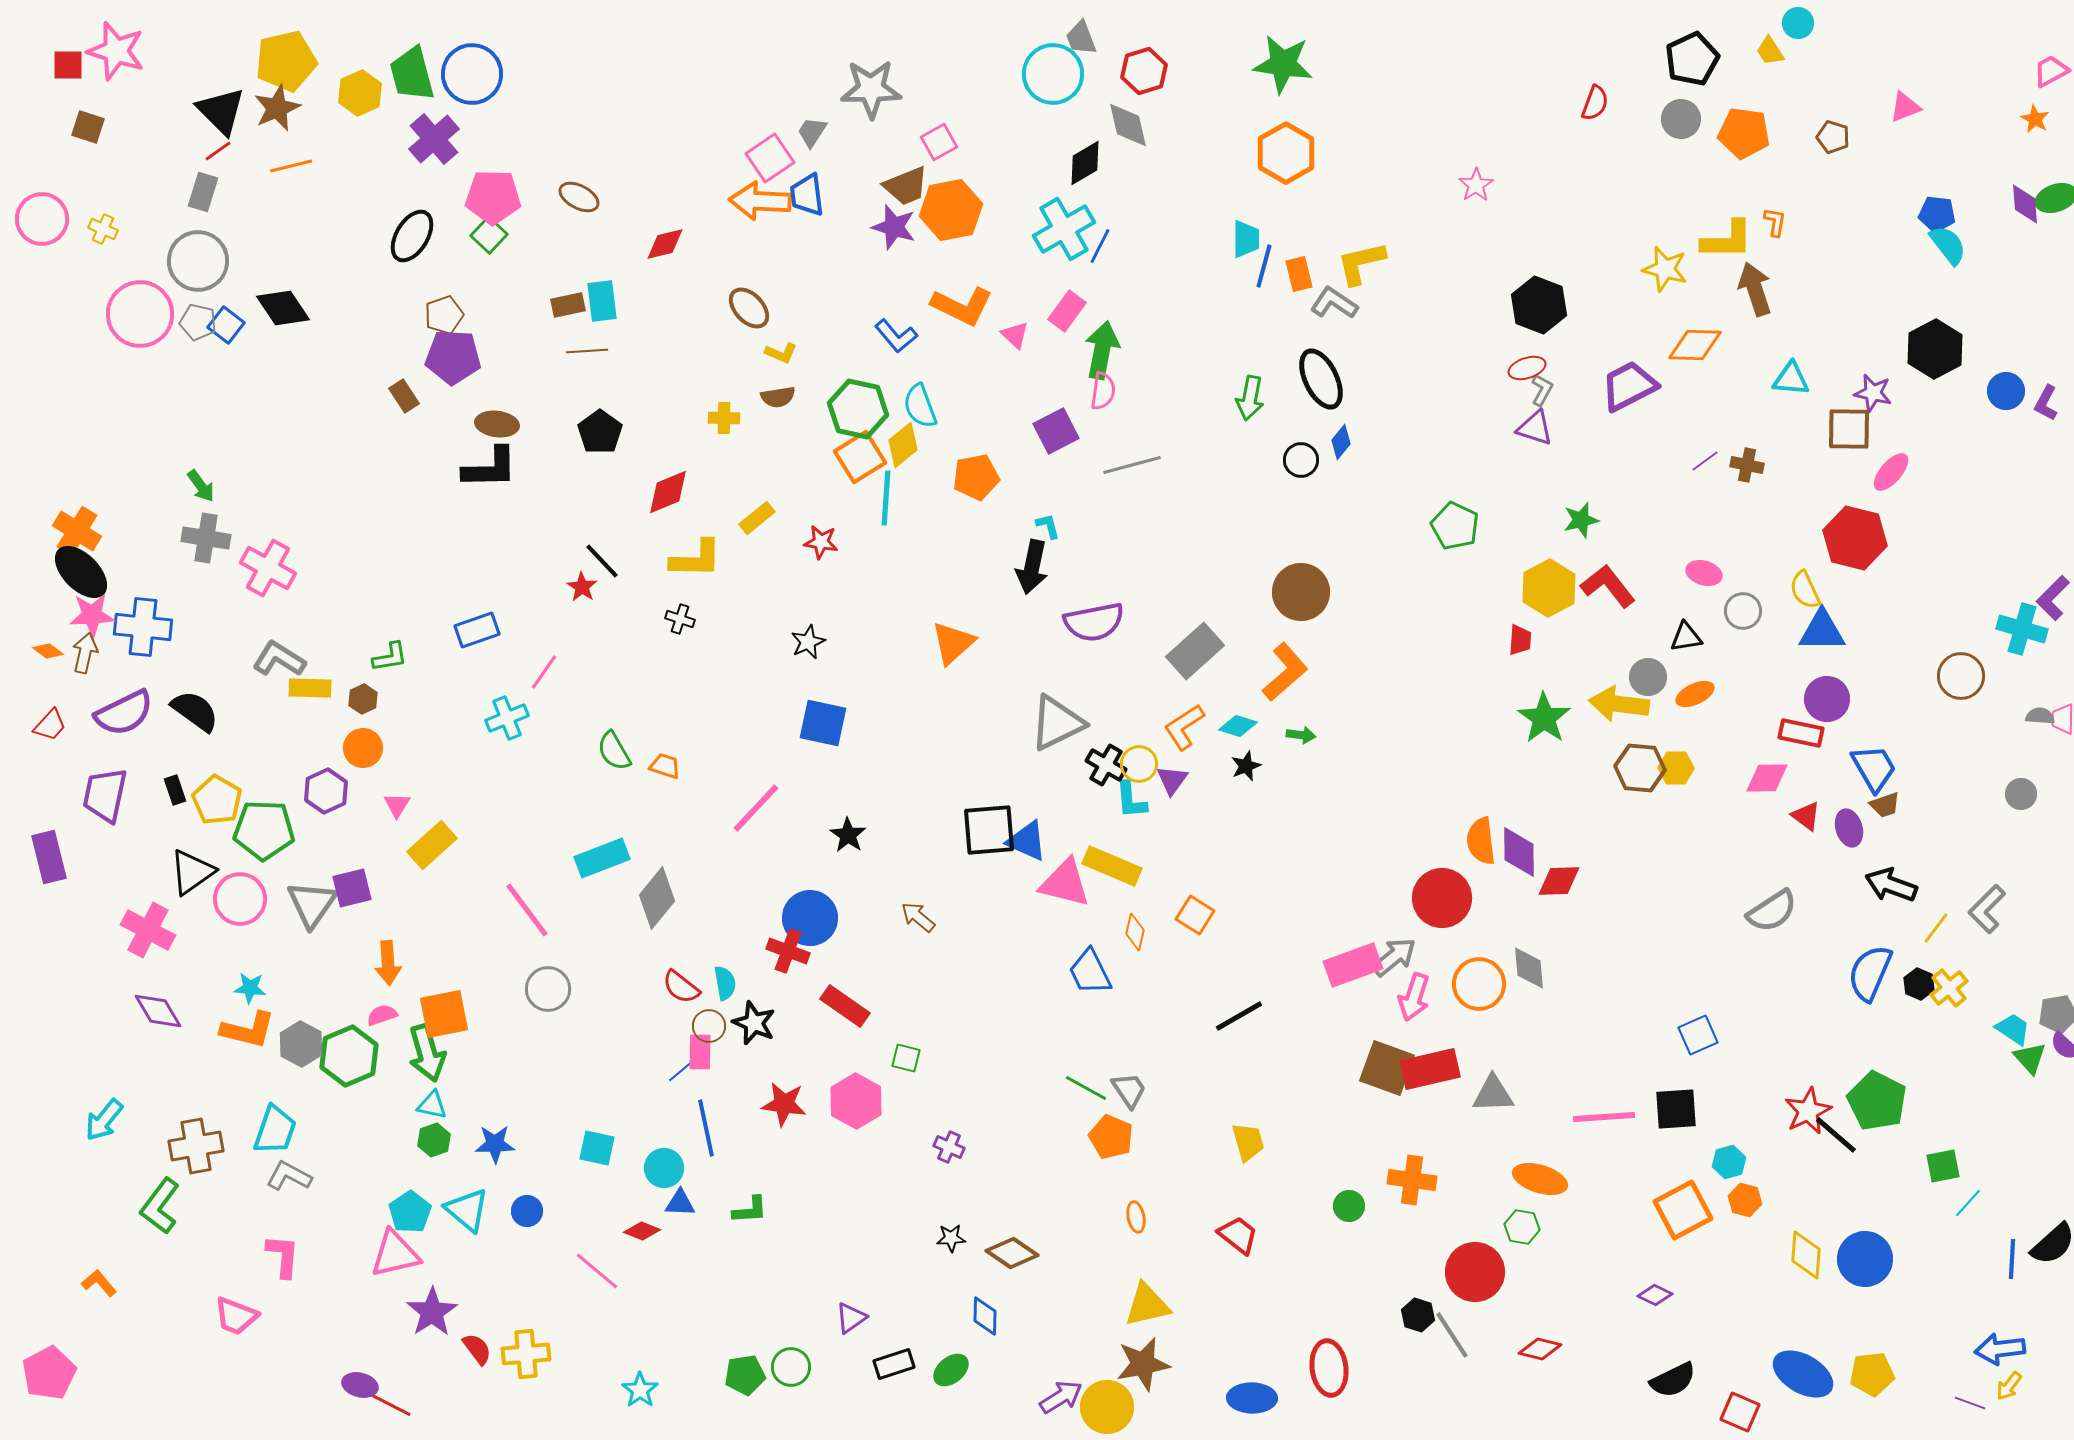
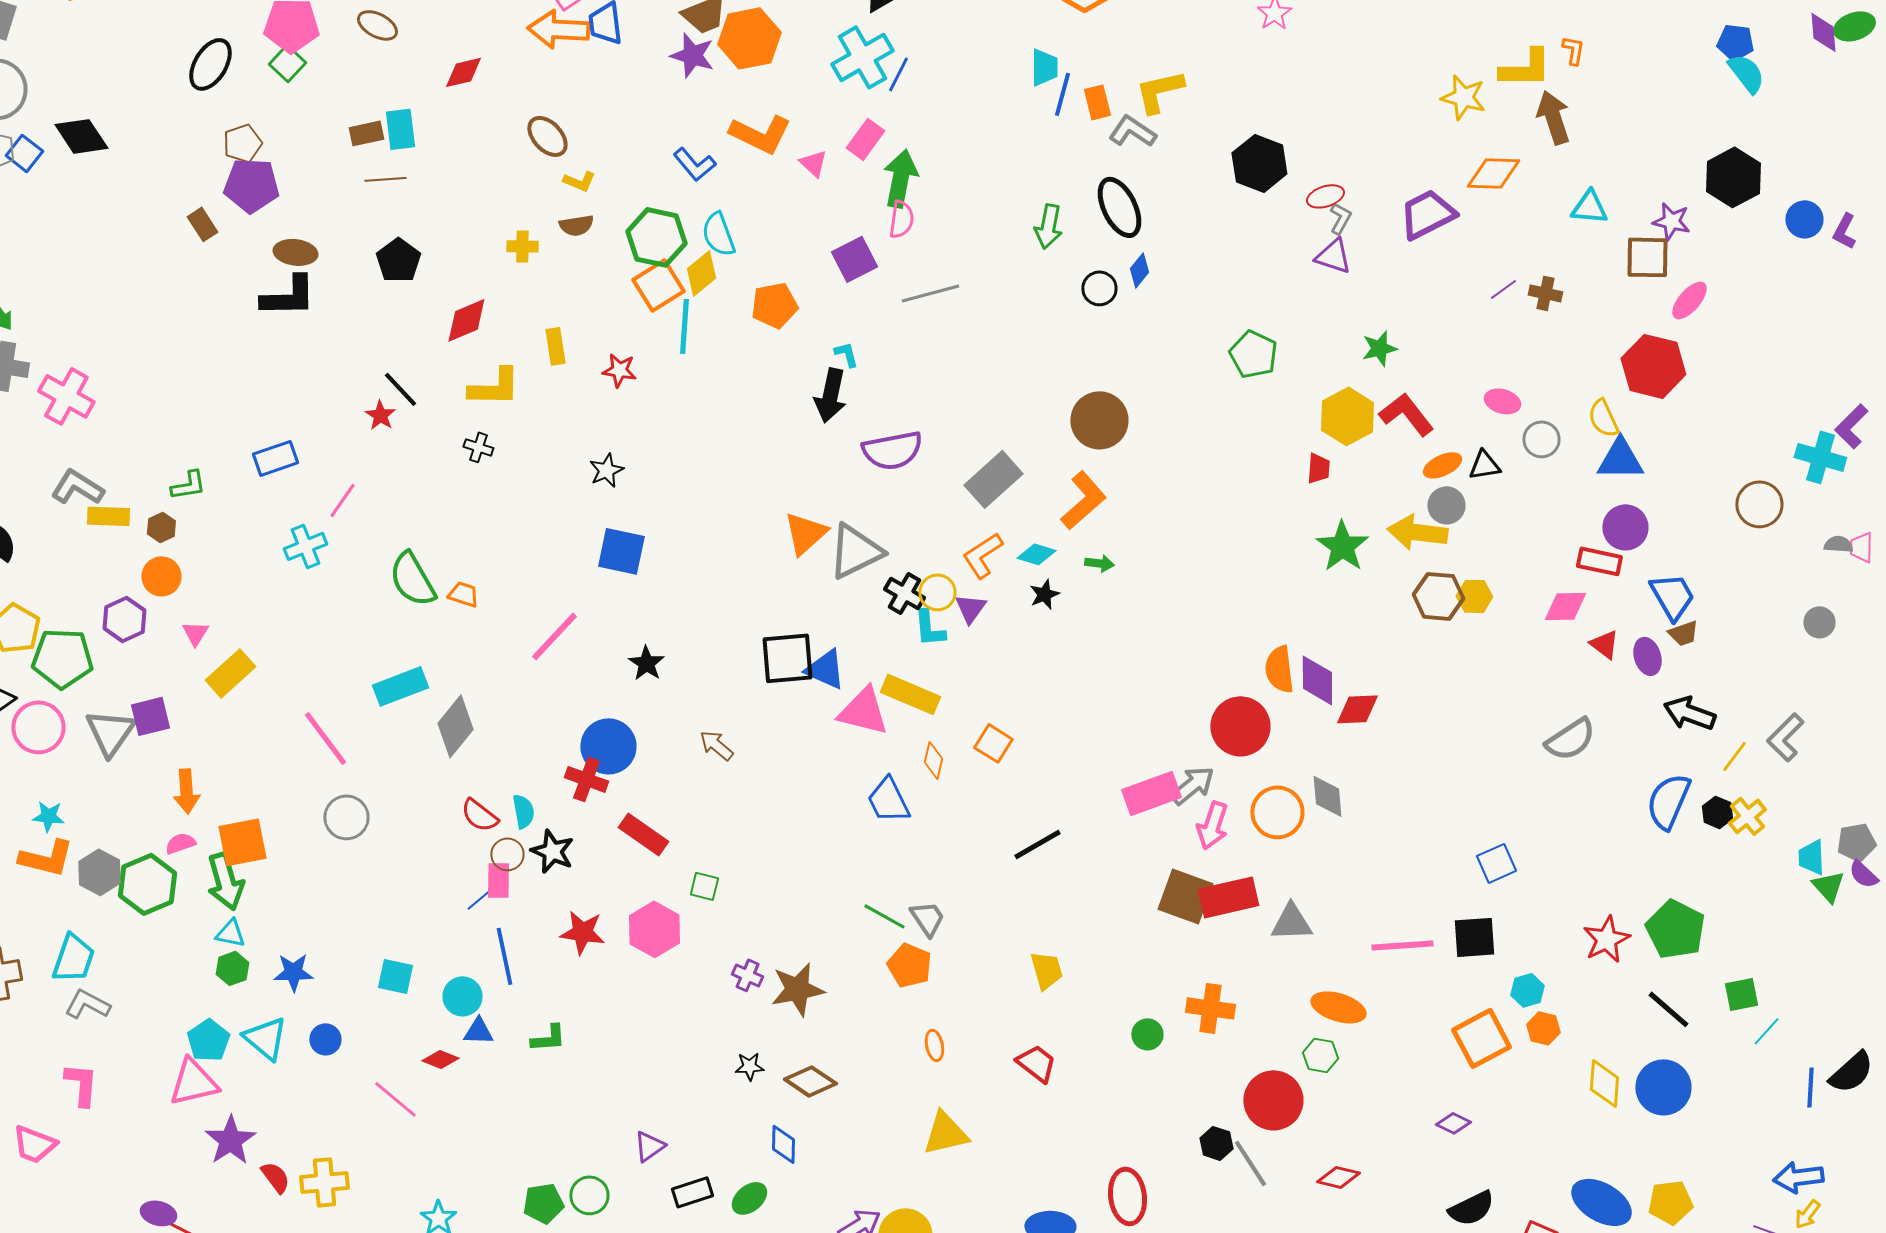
black hexagon: (1539, 305) -> (1259, 163), moved
yellow rectangle: (757, 518) -> (555, 346), turned -60
orange triangle: (953, 643) -> (805, 533), moved
orange ellipse: (1695, 694) -> (1442, 465), moved
green semicircle: (614, 751) -> (412, 579), size x1.4
cyan trapezoid: (2013, 1029) -> (1811, 857), turned -126
black line: (1836, 1135) -> (1668, 1009), moved
brown star: (1143, 1364) -> (797, 989), moved

